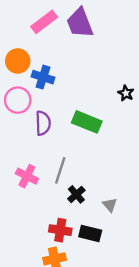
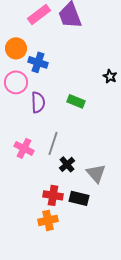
green rectangle: (87, 122) -> (76, 101), size x0.7
gray triangle: (110, 205) -> (96, 173), size x1.5

